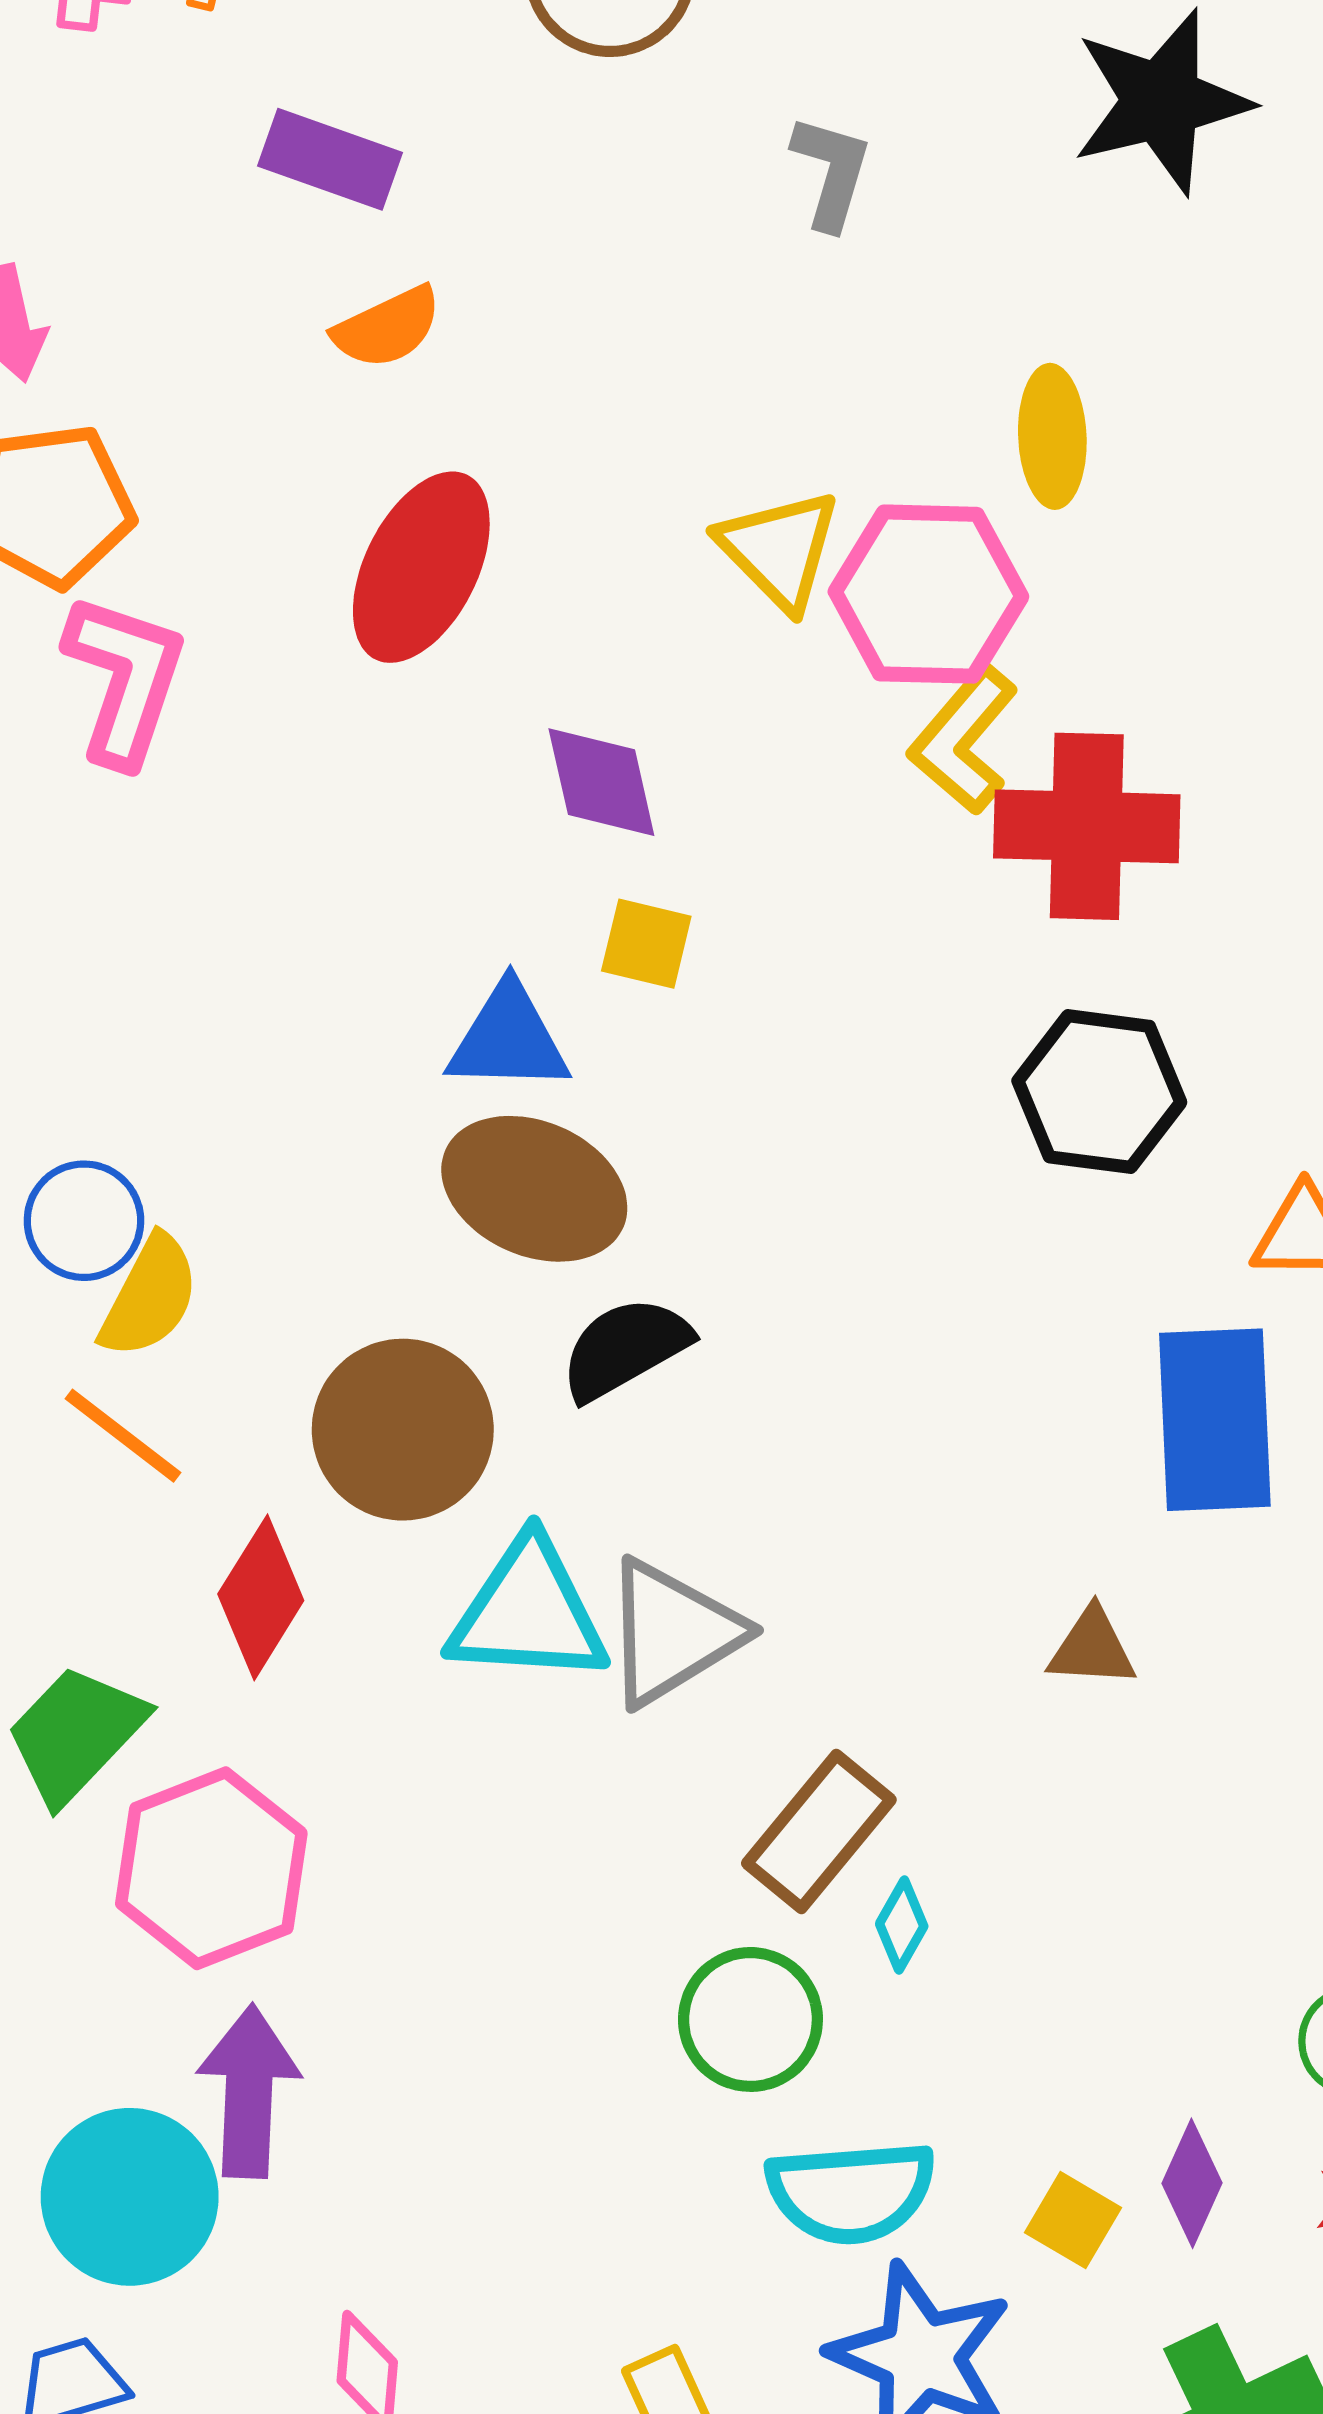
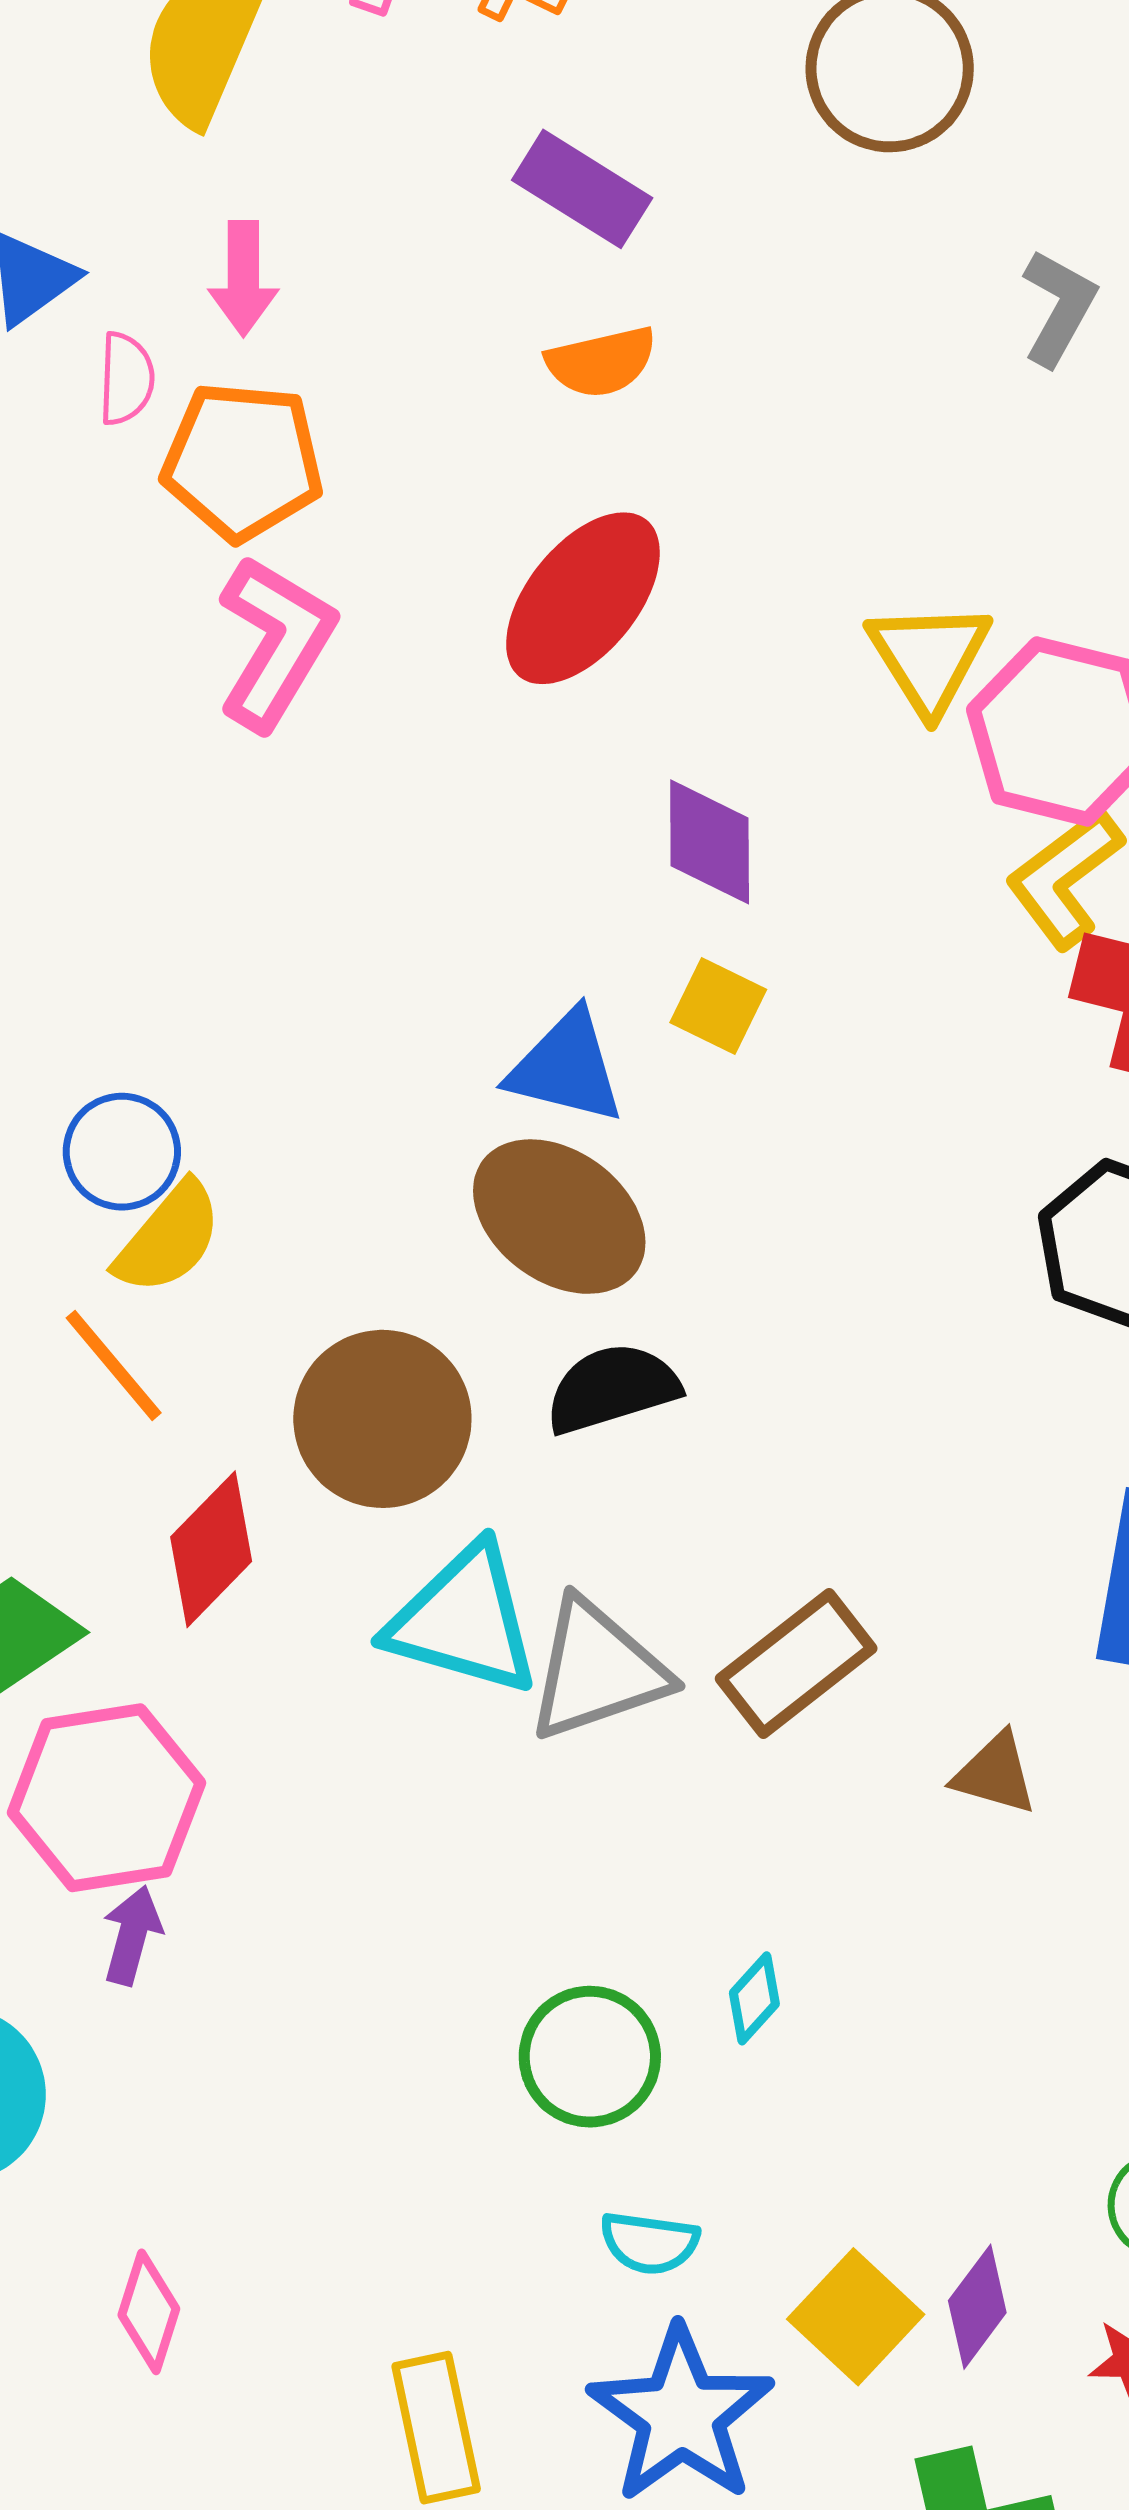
brown rectangle: (819, 1832) -> (796, 1663), moved
purple arrow: (249, 2091) -> (132, 1935), moved, size x0.6
cyan semicircle: (851, 2192) -> (649, 2243), size x0.6
yellow square: (1073, 2220) -> (856, 2317), size x1.4

